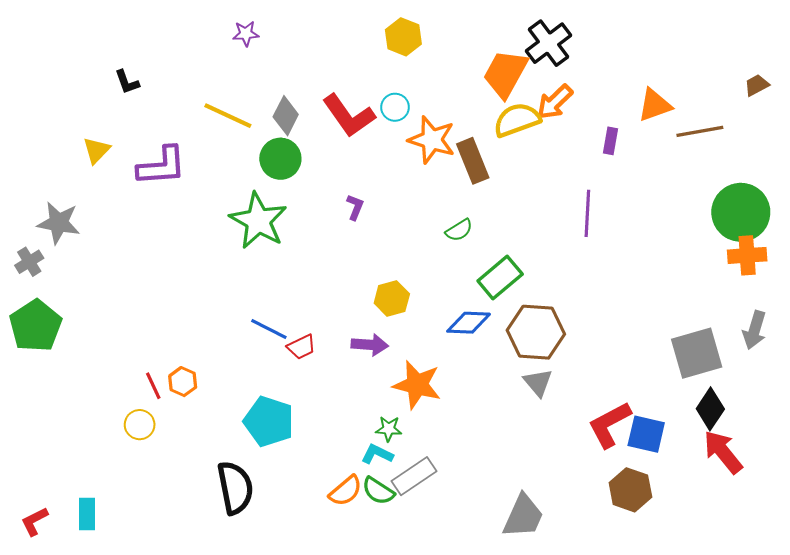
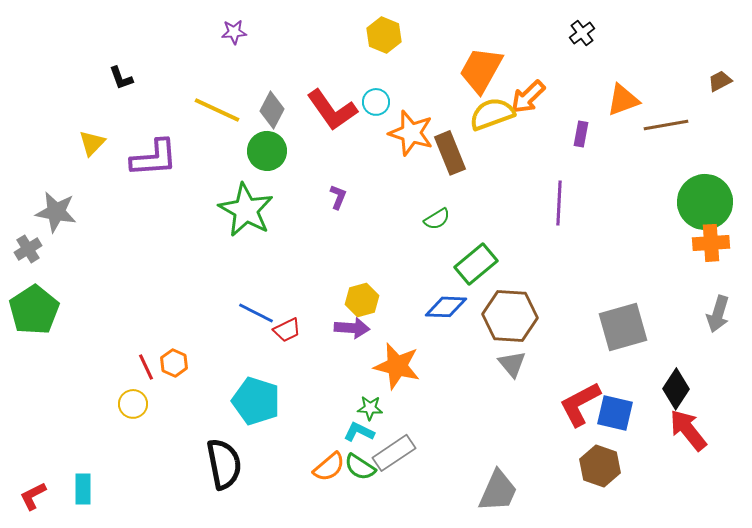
black cross: (548, 43) -> (582, 33), moved, size x0.6
yellow hexagon: (392, 299) -> (362, 300), moved
gray square: (697, 353) -> (623, 327), moved

